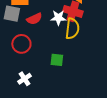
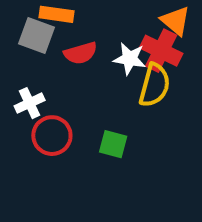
red circle: (21, 44) -> (52, 136), moved
white cross: (24, 79) -> (30, 103), moved

